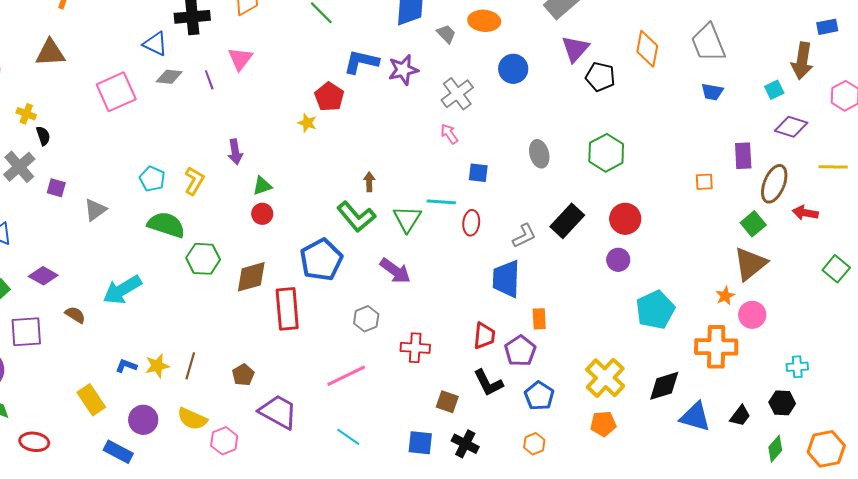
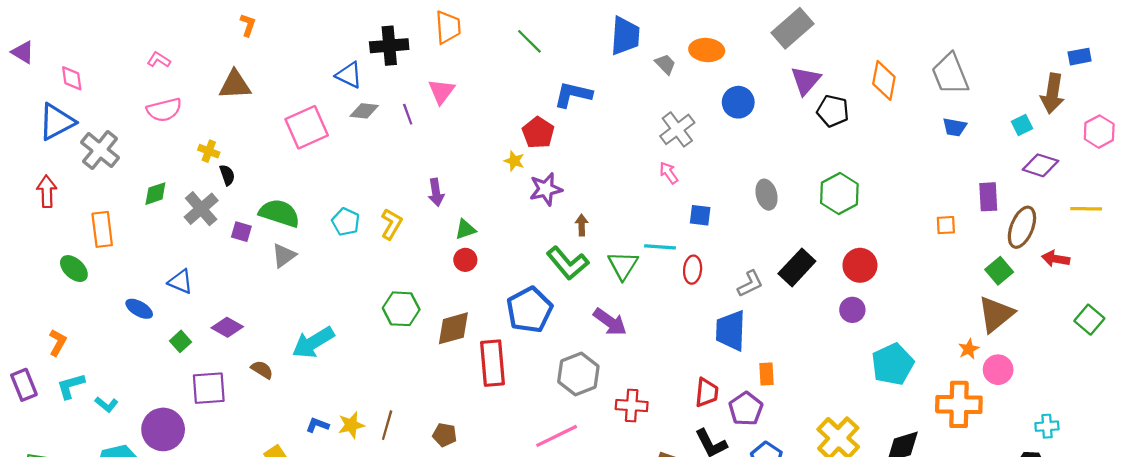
purple star: (403, 70) -> (546, 189), moved
green semicircle: (166, 225) -> (279, 213), moved
gray hexagon: (366, 319) -> (578, 374), size x1.5
brown pentagon: (243, 375) -> (445, 435), turned -30

